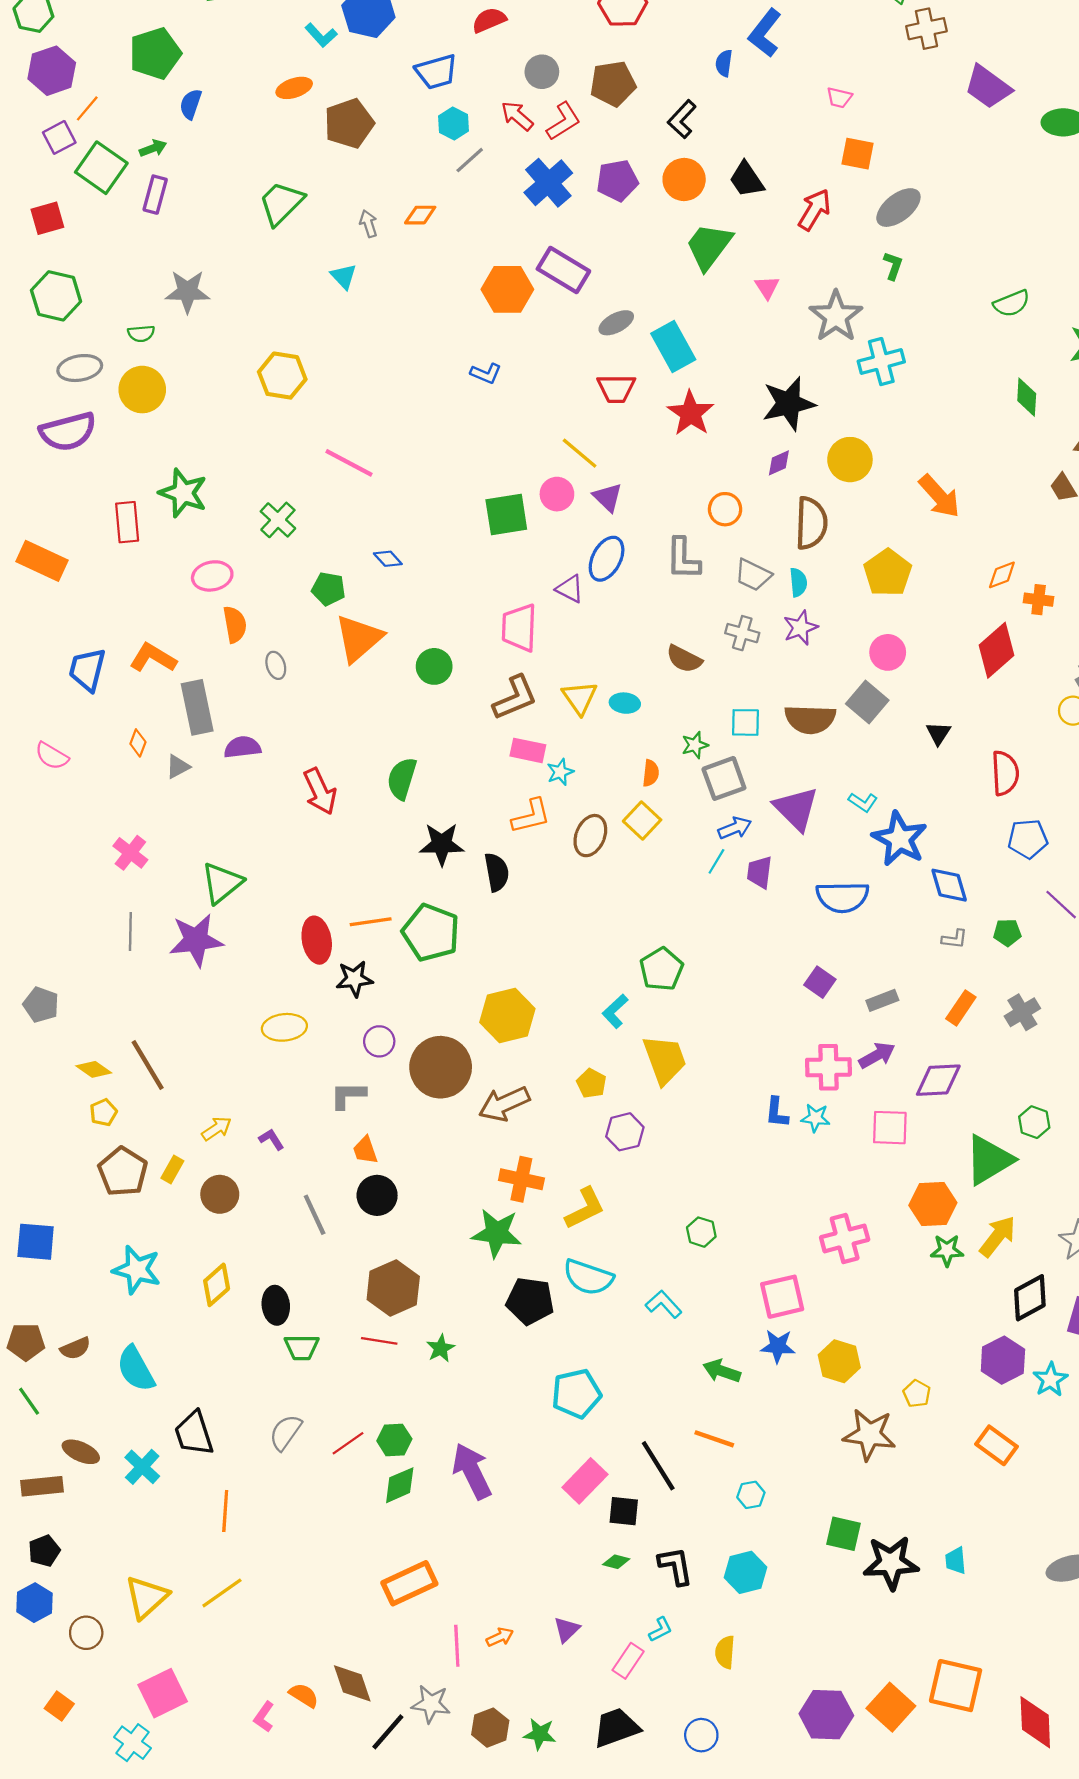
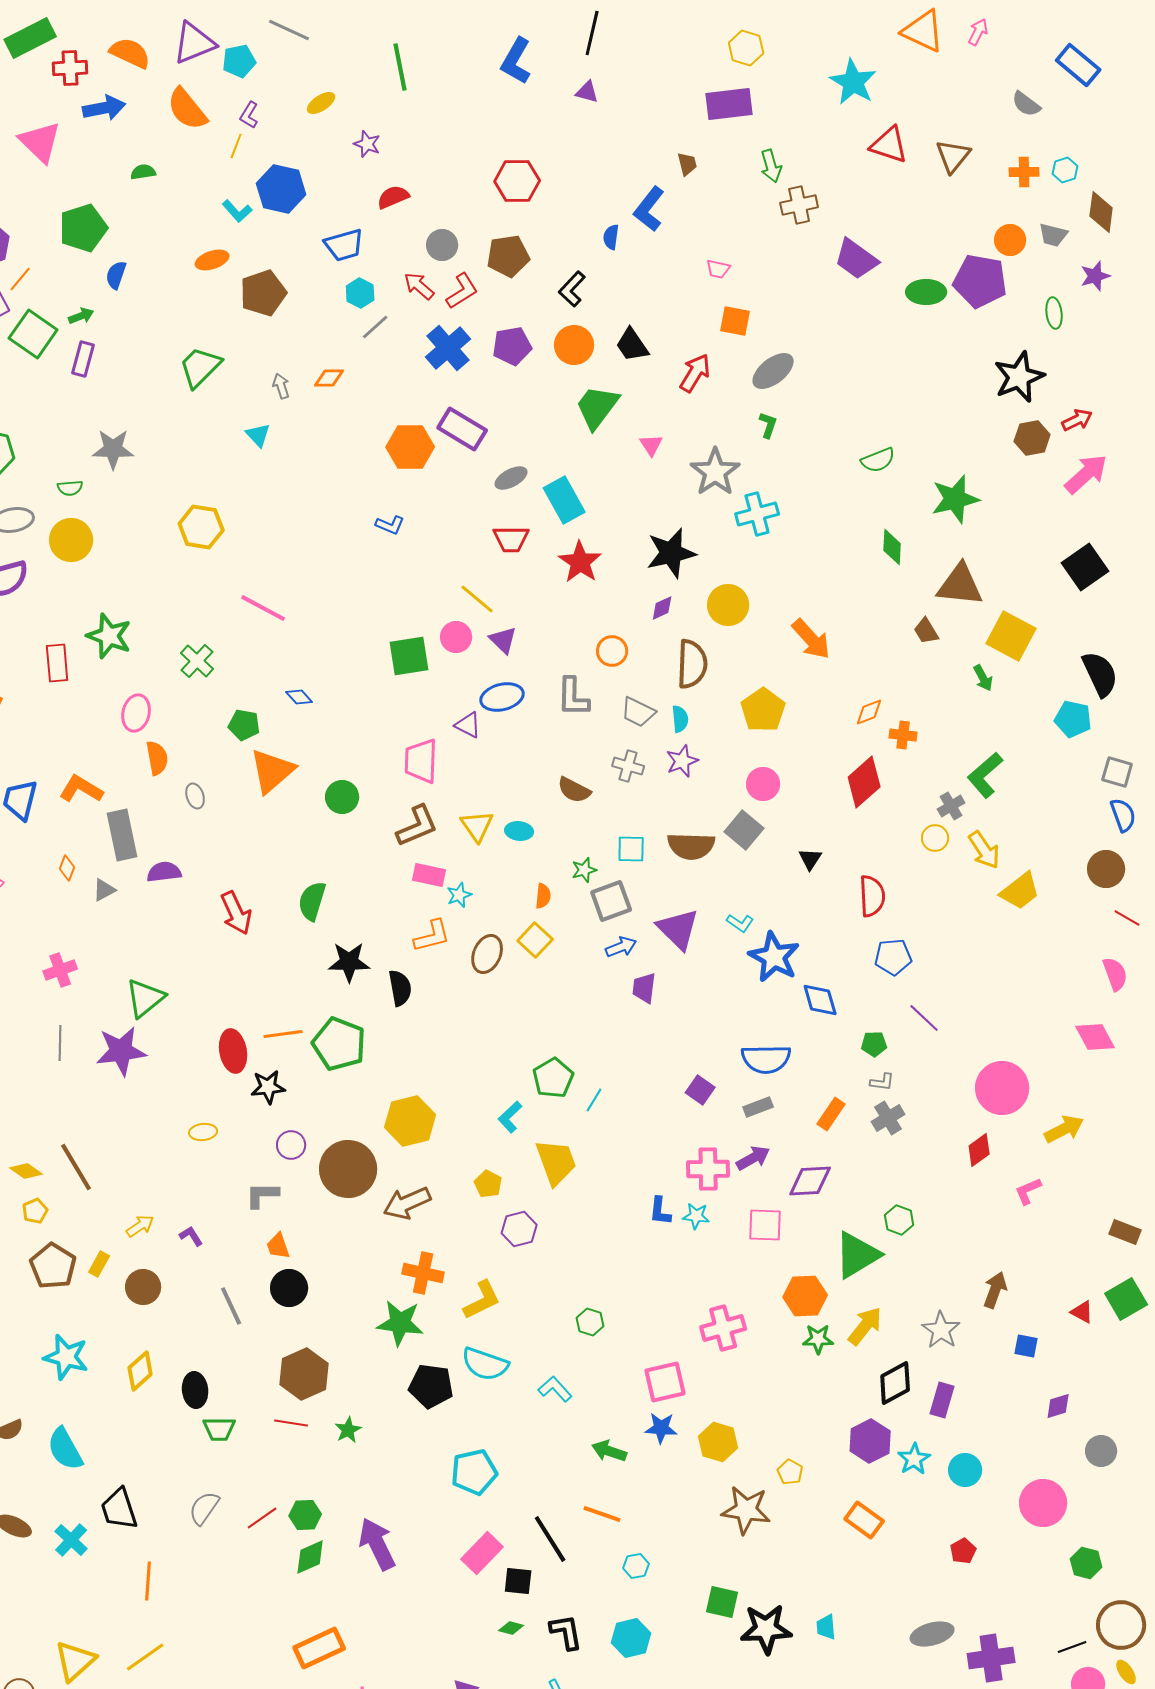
blue ellipse: (607, 559) -> (502, 697), turned 48
pink ellipse: (212, 576) -> (136, 713), turned -66
pink cross: (130, 853) -> (60, 970), turned 32
cyan line: (716, 861) -> (594, 1100), moved
blue semicircle: (842, 897) -> (766, 1059), moved
gray L-shape: (954, 939) -> (882, 1082), moved
yellow ellipse: (284, 1027) -> (203, 1132), size x0.7

